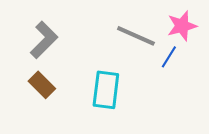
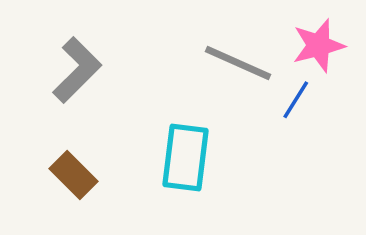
brown rectangle: (42, 85) -> (73, 175), moved

